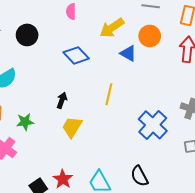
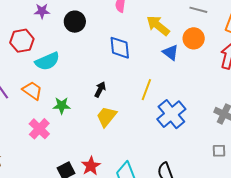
yellow arrow: (112, 28) -> (158, 26), turned 65
blue diamond: (76, 55) -> (120, 48), turned 30
blue cross: (153, 125) -> (171, 114), moved

